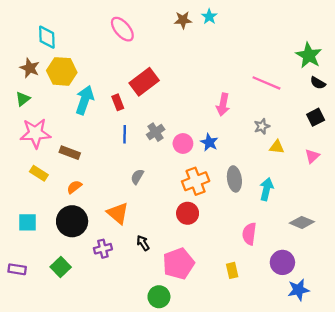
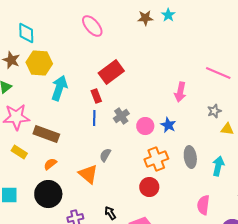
red rectangle: (118, 102) -> (96, 96), moved
brown rectangle: (70, 153) -> (46, 134), size x1.4
orange triangle: (118, 213) -> (88, 174), moved

